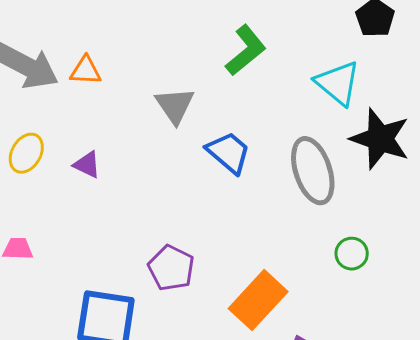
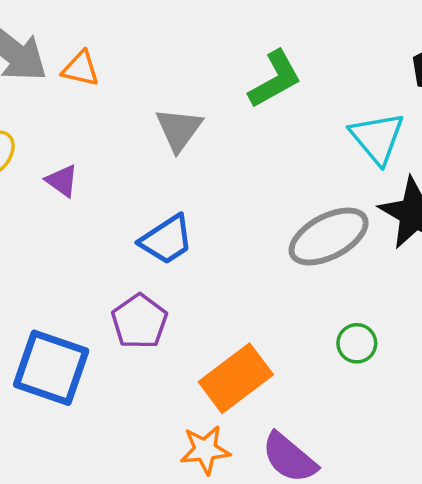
blue trapezoid: (229, 152) -> (167, 240), moved, turned 96
gray ellipse: (313, 171) -> (329, 237), turned 70

